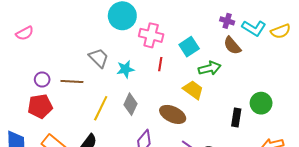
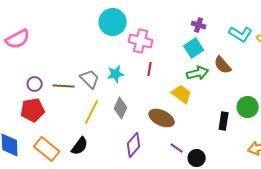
purple cross: (227, 21) -> (199, 25), moved
pink semicircle: (25, 33) -> (18, 39), size x1.4
brown semicircle: (232, 46) -> (223, 65), moved
cyan square: (189, 47) -> (194, 48), moved
gray trapezoid: (99, 58) -> (90, 79), moved

